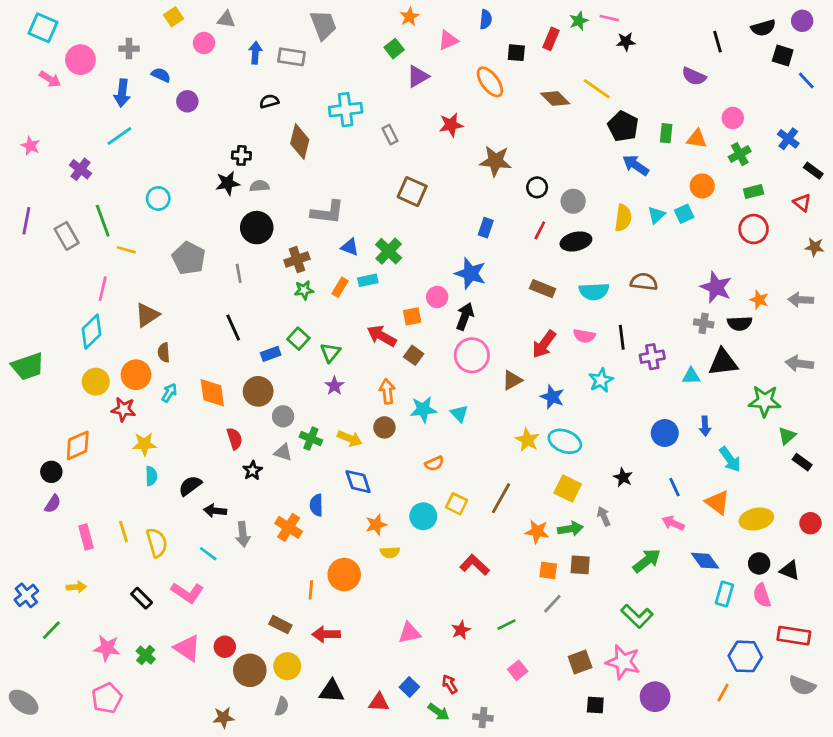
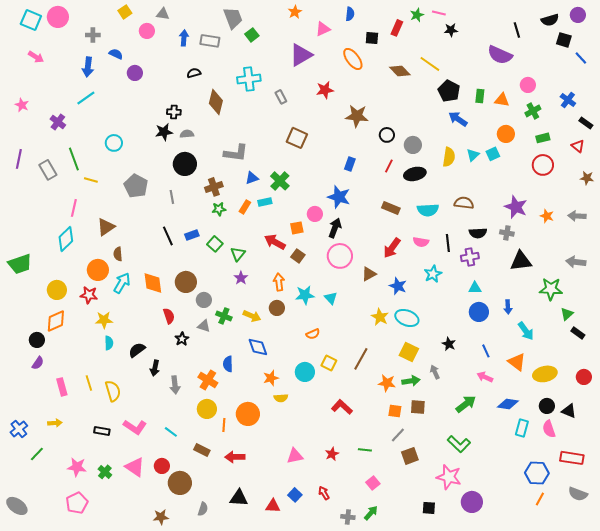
green square: (394, 49) -> (252, 35), moved
pink circle: (80, 60) -> (58, 17), moved
purple triangle: (418, 76) -> (301, 55), size x1.4
purple semicircle: (694, 76) -> (500, 55), size x1.4
blue triangle: (350, 247) -> (252, 178), turned -40
black semicircle: (740, 323) -> (478, 233), moved
blue rectangle: (271, 354) -> (192, 235), moved
cyan triangle: (691, 376) -> (475, 288), moved
yellow circle: (96, 382) -> (57, 290), moved
cyan arrow: (169, 393) -> (122, 283), size x1.5
black arrow: (215, 511) -> (155, 368), turned -84
cyan line: (208, 554) -> (171, 432), moved
blue diamond: (705, 561) -> (508, 404), turned -45
black rectangle: (142, 598) -> (102, 431), turned -35
green line: (507, 625) -> (365, 450), turned 32
brown square: (580, 662) -> (410, 456), moved
yellow circle: (287, 666) -> (207, 409), moved
orange line: (723, 693) -> (540, 499), moved
green arrow: (439, 712) -> (371, 513), moved, turned -84

